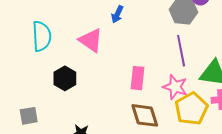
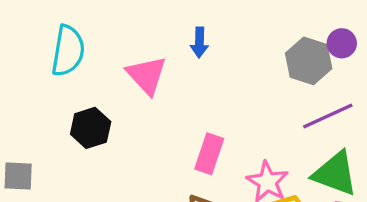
blue arrow: (117, 14) -> (199, 42), turned -36
purple line: (181, 51) -> (328, 116), moved, turned 64

